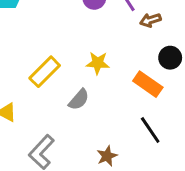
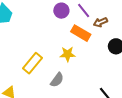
orange rectangle: (148, 84) -> (81, 33), moved

